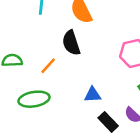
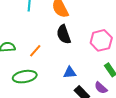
black semicircle: (71, 43) -> (64, 34), moved

